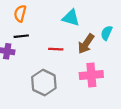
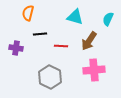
cyan semicircle: (106, 33) -> (108, 19), moved
black line: (21, 36) -> (40, 34), moved

